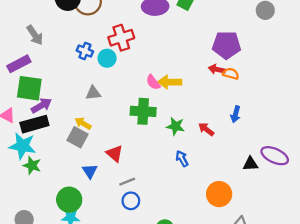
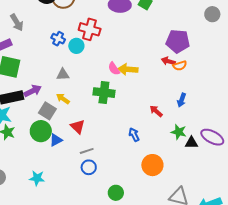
red cross: (121, 38) -> (90, 29), turned 30
orange semicircle: (231, 74) -> (180, 66), turned 144
purple arrow: (41, 105) -> (33, 91), moved
yellow arrow: (83, 123) -> (63, 99), moved
green star: (176, 126) -> (179, 132), moved
blue triangle: (90, 171) -> (56, 140), turned 32
orange circle: (219, 194) -> (152, 165), moved
green circle: (69, 200) -> (41, 131), moved

